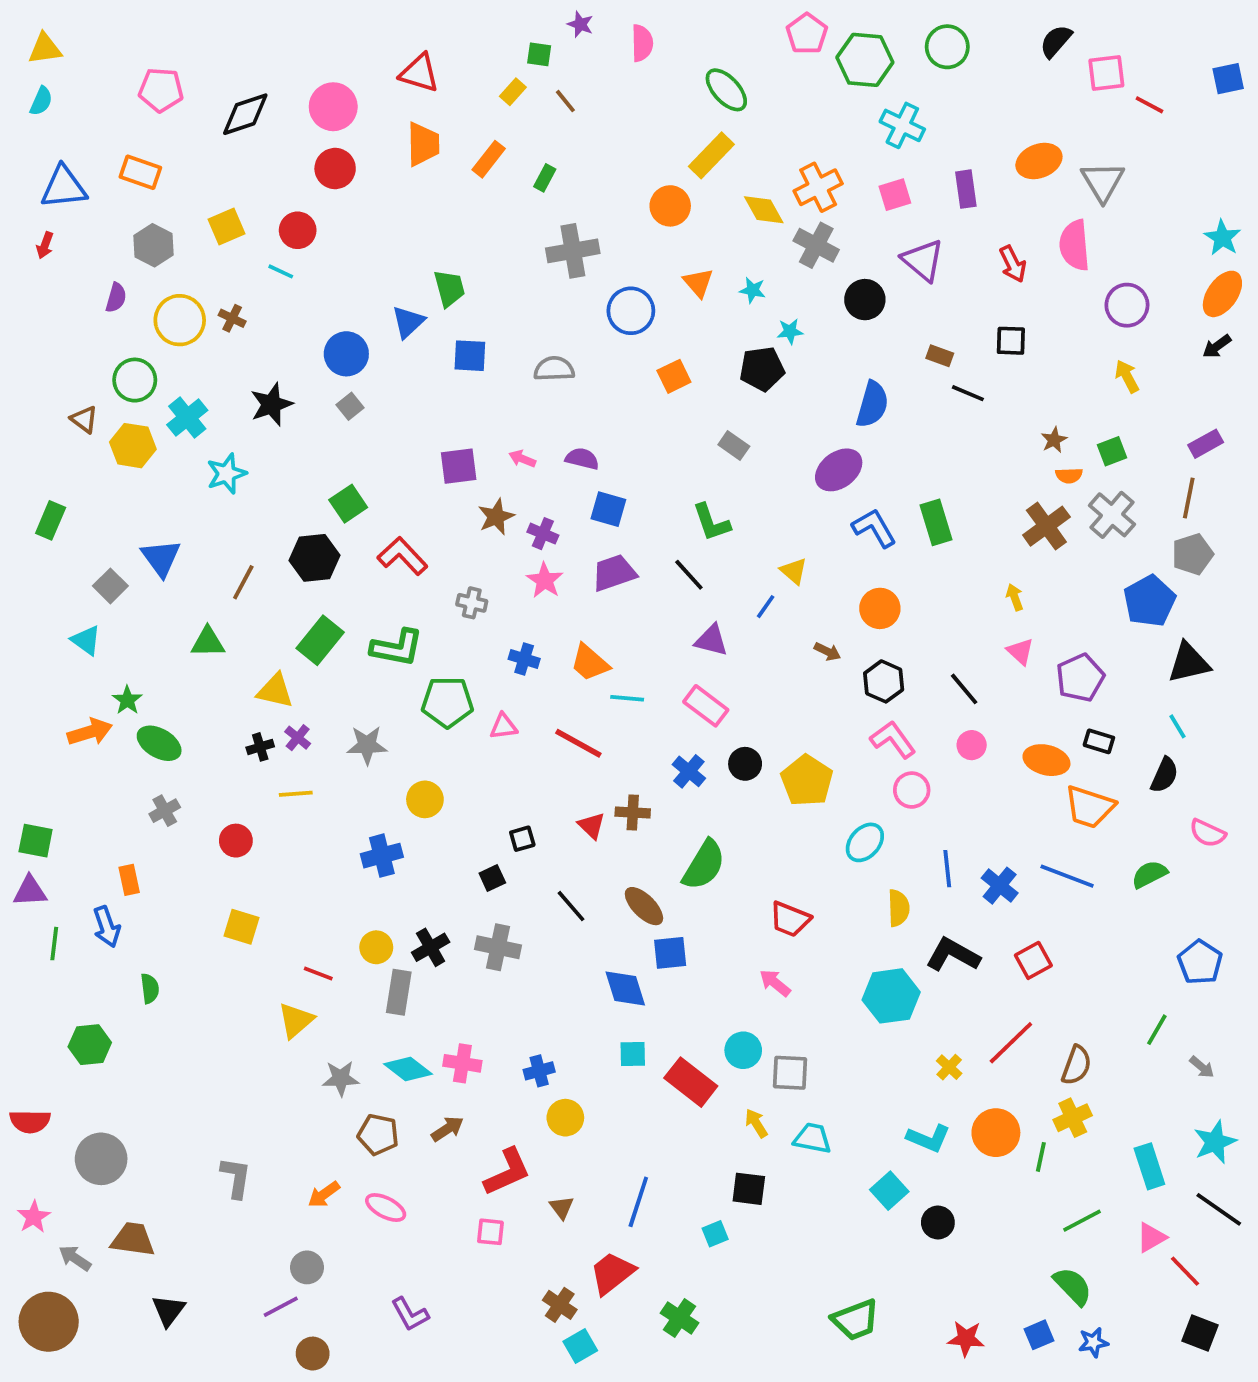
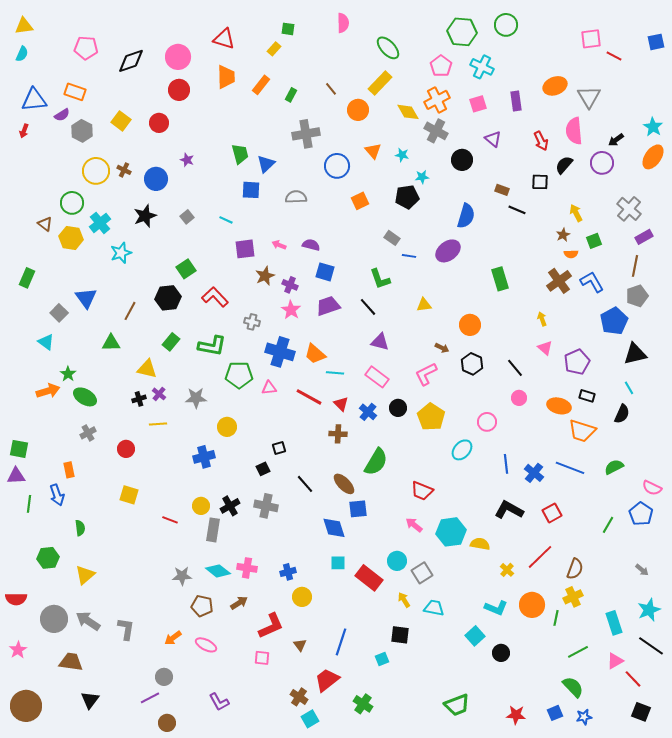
purple star: (580, 24) -> (187, 160), moved
pink pentagon: (807, 34) -> (441, 66), moved
black semicircle: (1056, 41) -> (564, 165), moved
brown line: (565, 101) -> (331, 89), moved
yellow square: (226, 227) -> (121, 121), turned -30
purple triangle: (923, 260) -> (493, 139), size x0.7
cyan line: (281, 271) -> (226, 220), moved
purple semicircle: (116, 298) -> (62, 115), moved, turned 42
blue triangle: (408, 322) -> (266, 164), moved
black arrow: (1217, 346) -> (616, 140), moved
blue circle: (346, 354) -> (156, 179), moved
yellow arrow: (1127, 376) -> (576, 213), moved
gray cross: (1112, 515) -> (629, 209), moved
blue L-shape: (874, 528) -> (592, 282), moved
yellow triangle: (794, 571) -> (424, 305), turned -49
blue line: (766, 607) -> (409, 256), moved, turned 64
green rectangle: (320, 640) -> (171, 342), size x0.7
blue cross: (524, 659) -> (280, 352), size x1.8
pink L-shape: (893, 739) -> (426, 374), moved, turned -80
red triangle: (592, 826) -> (341, 404), moved
pink semicircle: (1207, 833) -> (652, 488), moved
yellow semicircle: (899, 908) -> (480, 544), moved, turned -78
cyan hexagon: (891, 996) -> (451, 532), moved
yellow triangle: (296, 1020) -> (85, 575), moved
green line: (1157, 1030) -> (608, 525), moved
gray square: (790, 1073) -> (422, 573), turned -35
gray arrow: (75, 1258) -> (88, 621), moved, size x1.4

